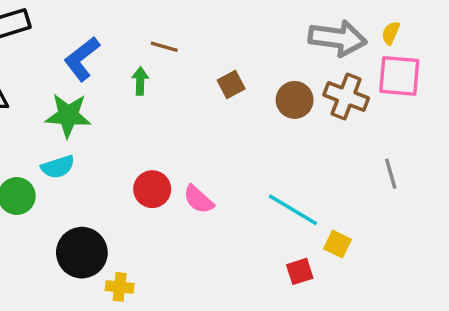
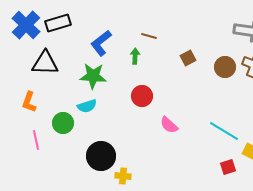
red circle: (152, 189) -> (142, 96), moved

